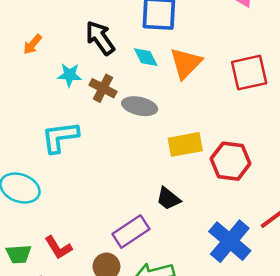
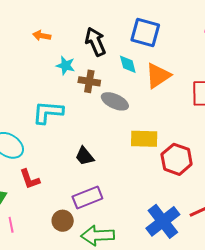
orange arrow: (32, 44) -> (42, 36), turned 48
brown cross: (103, 88) -> (89, 81), turned -30
black trapezoid: (168, 199) -> (85, 156), moved
red L-shape: (58, 248) -> (30, 179), moved

